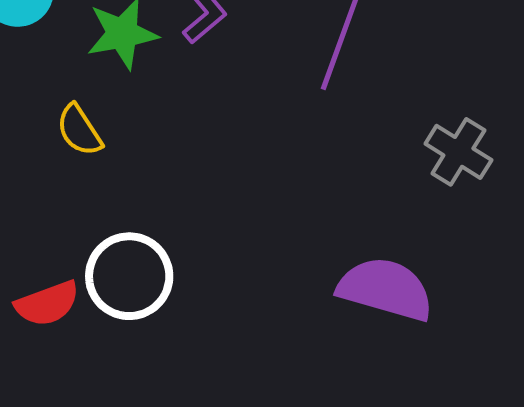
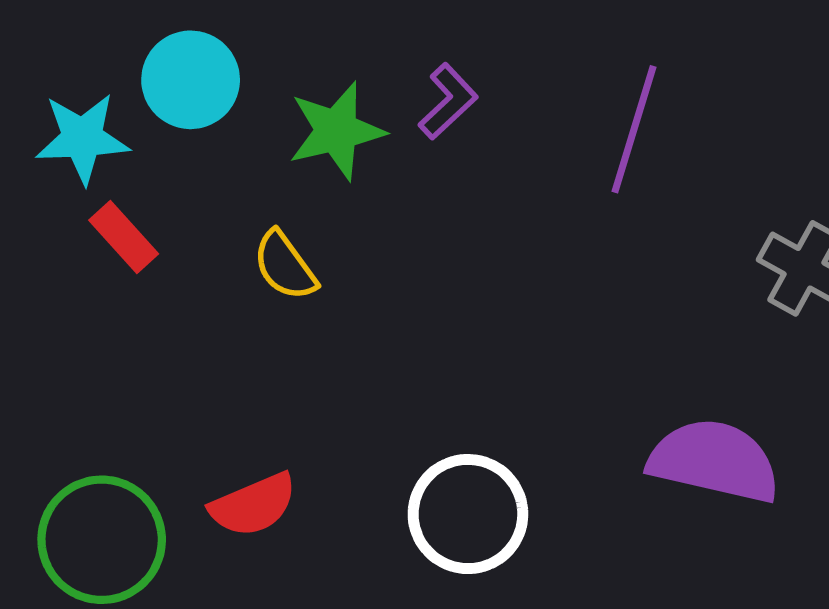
white circle: (129, 276) -> (468, 514), moved

